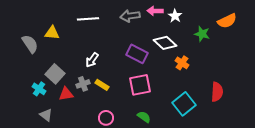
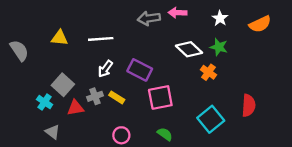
white star: (175, 16) -> (220, 18), moved
white line: (88, 19) -> (101, 39), moved
green star: (202, 34) -> (219, 47), moved
gray semicircle: (30, 44) -> (19, 50), moved
purple rectangle: (137, 54) -> (140, 70), moved

